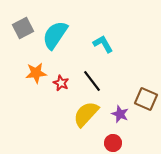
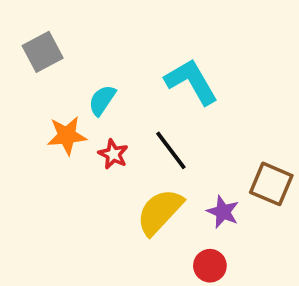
cyan semicircle: (55, 35) -> (102, 100), moved, size x0.6
cyan L-shape: (103, 44) -> (191, 82), size x1.4

